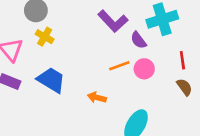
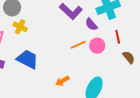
red line: (182, 60) -> (118, 37), moved
orange arrow: (97, 98) -> (62, 81), moved, turned -40

